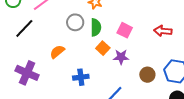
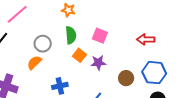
gray circle: (75, 22) -> (43, 44), moved
red arrow: (163, 31) -> (146, 39), moved

